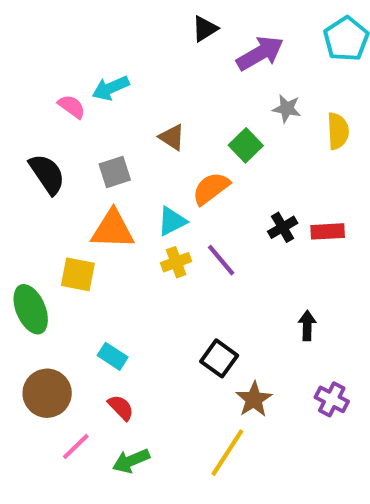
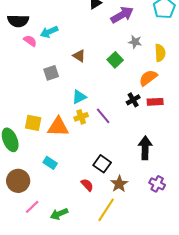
black semicircle: (47, 174) -> (18, 21), moved, turned 125
orange semicircle: (211, 188) -> (148, 78), moved
orange triangle: (113, 229) -> (58, 127), moved
black arrow: (307, 326) -> (145, 148), size x1.6
red semicircle: (121, 408) -> (87, 185), moved

